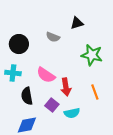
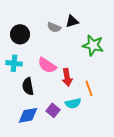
black triangle: (77, 23) -> (72, 21), moved
orange line: (95, 92) -> (89, 88), moved
purple square: (52, 105) -> (53, 110), moved

